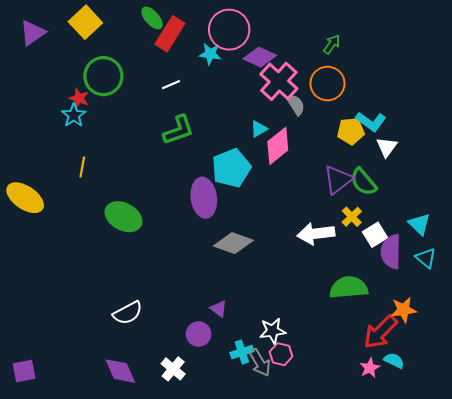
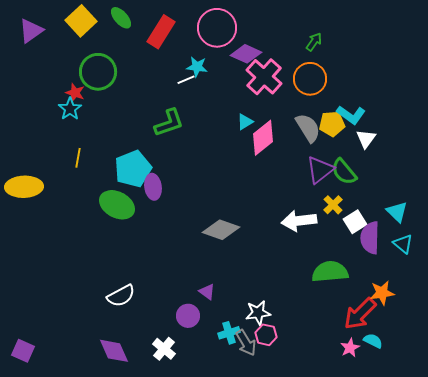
green ellipse: (152, 18) -> (121, 18), moved
cyan star: (210, 54) -> (197, 67), moved
white line: (171, 85) -> (186, 80), moved
gray semicircle: (296, 105) -> (308, 128), moved, size x1.4
cyan pentagon: (231, 168) -> (133, 169), moved
yellow ellipse: (25, 198) -> (24, 187), turned -36
purple ellipse: (204, 198) -> (153, 187), moved, size x0.7
purple square: (24, 371) -> (23, 351), turned 35

